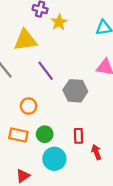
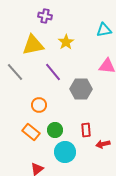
yellow star: (59, 22) -> (66, 42), moved
orange rectangle: (18, 135) -> (31, 132), turned 30
red arrow: (96, 152) -> (103, 144), turned -80

